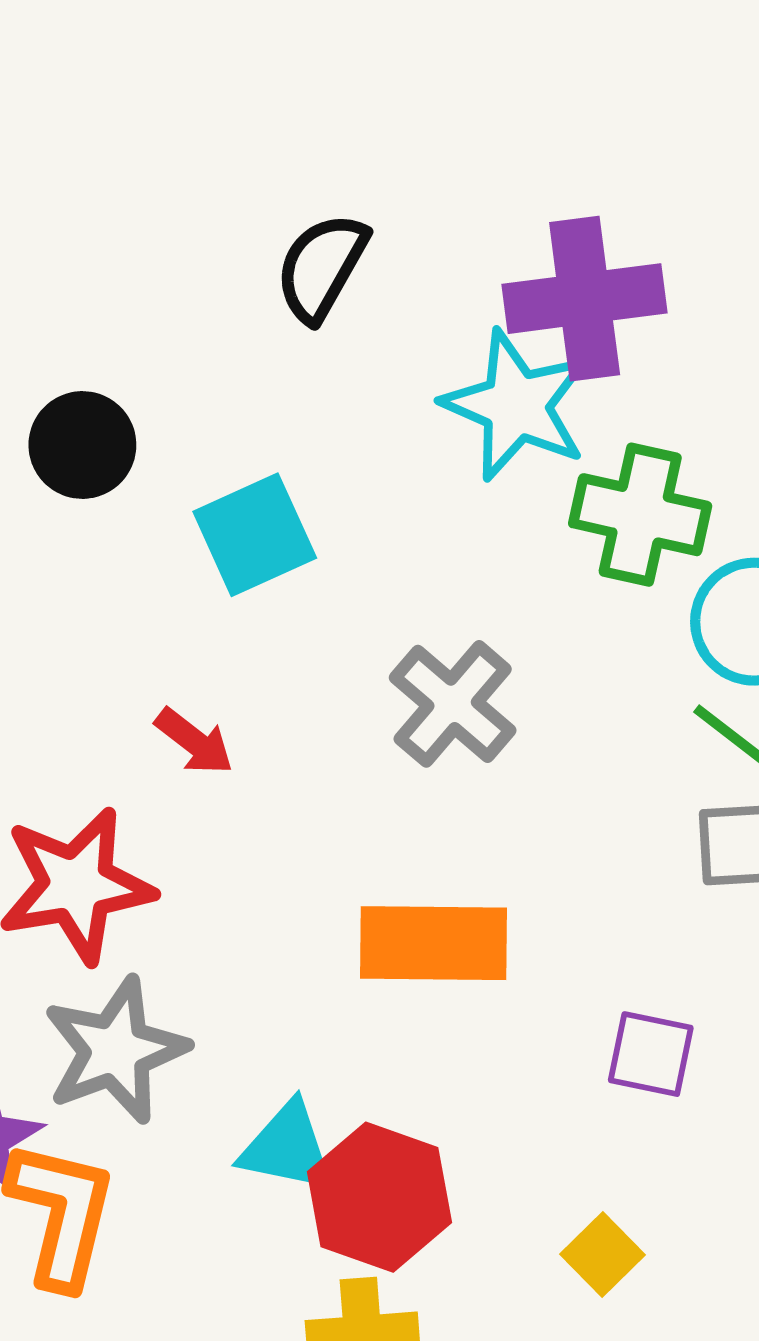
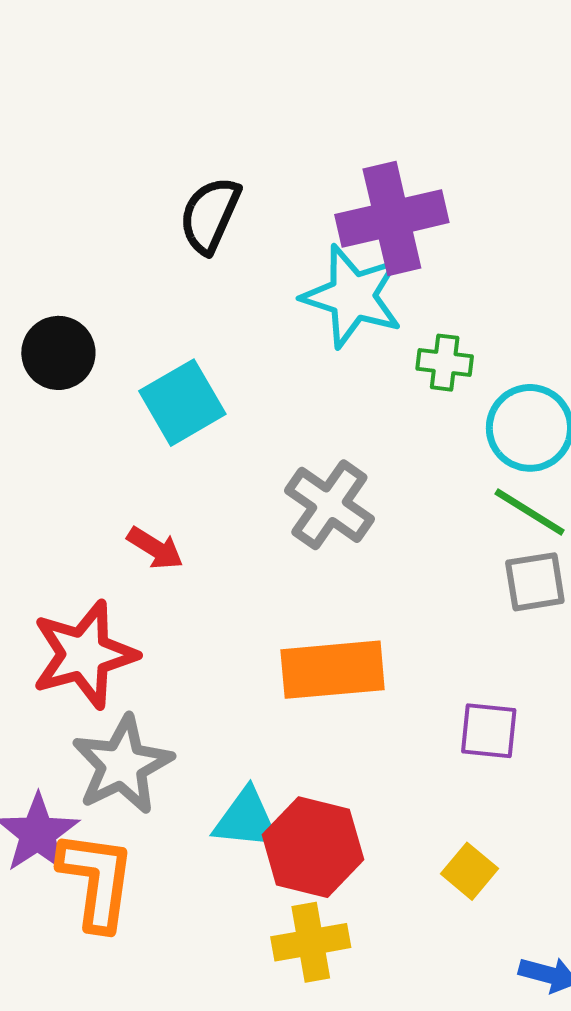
green cross: (640, 515) -> (445, 363), size x0.6

